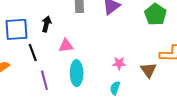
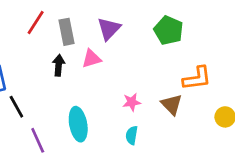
black arrow: (46, 24) -> (59, 65), moved
pink triangle: (66, 46) -> (91, 59), moved

